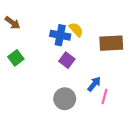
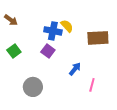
purple square: (67, 60) -> (48, 51), moved
blue arrow: (94, 84) -> (75, 69), moved
gray circle: (65, 99) -> (33, 87), moved

